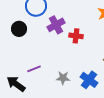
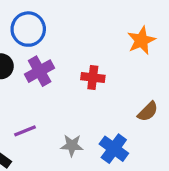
purple cross: (56, 25) -> (40, 71), moved

